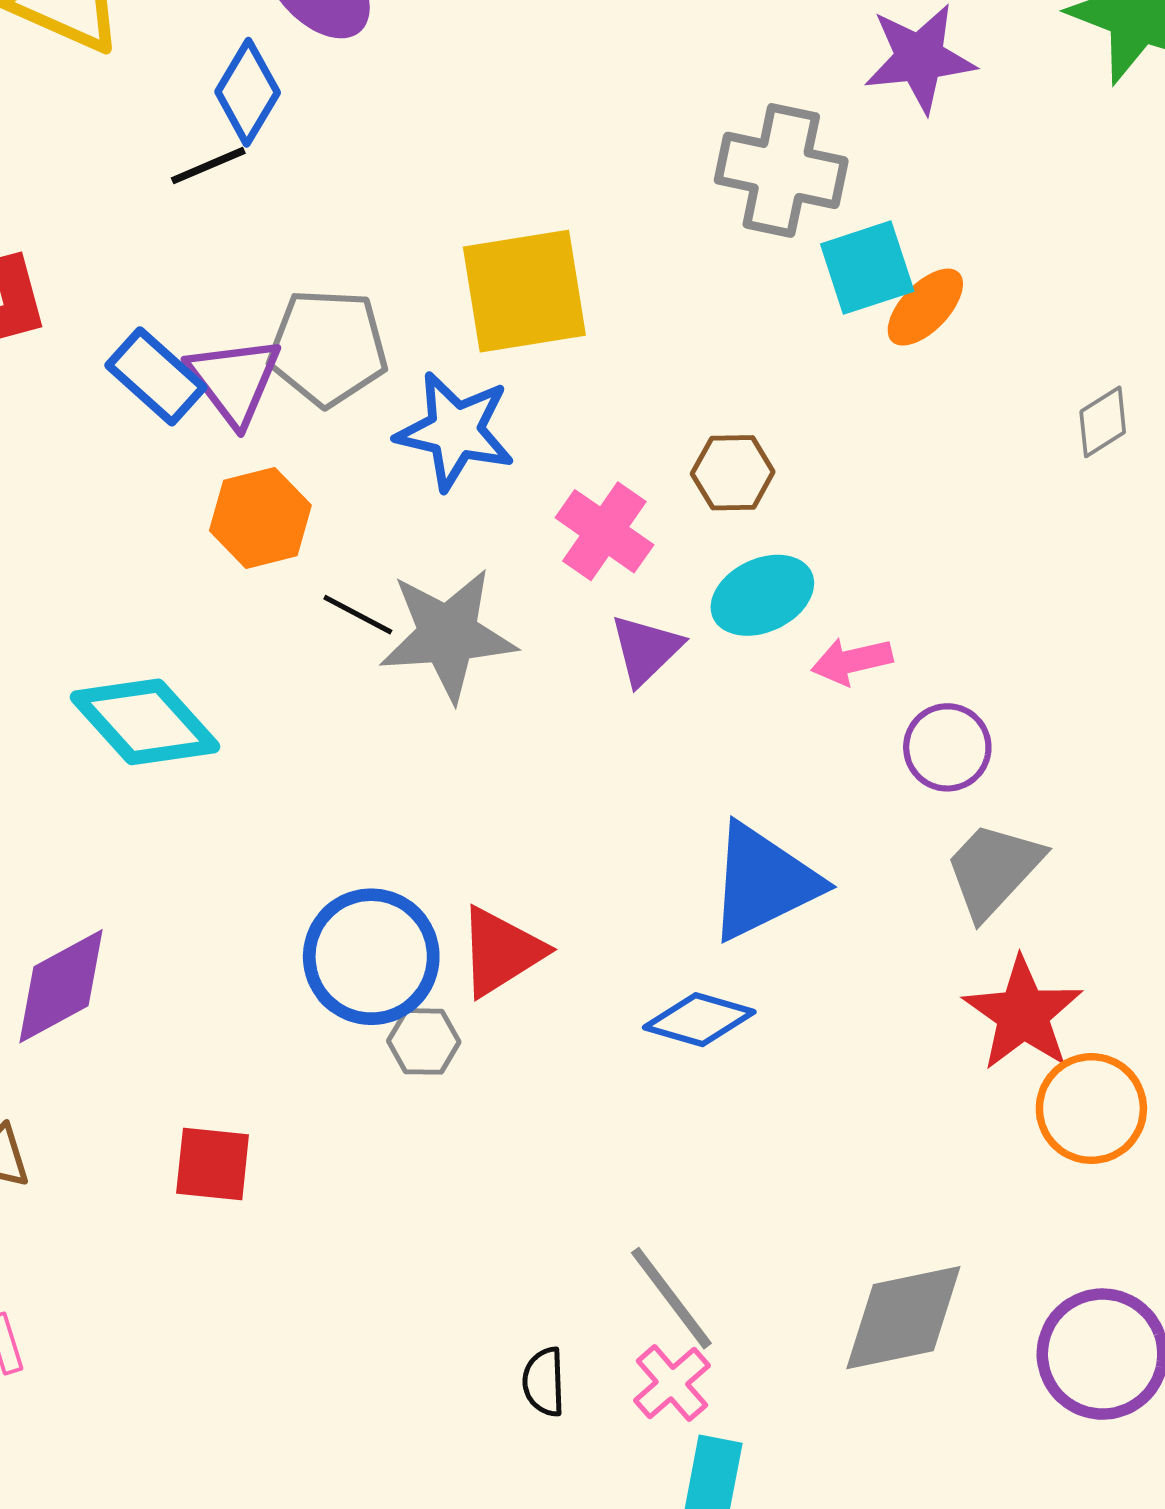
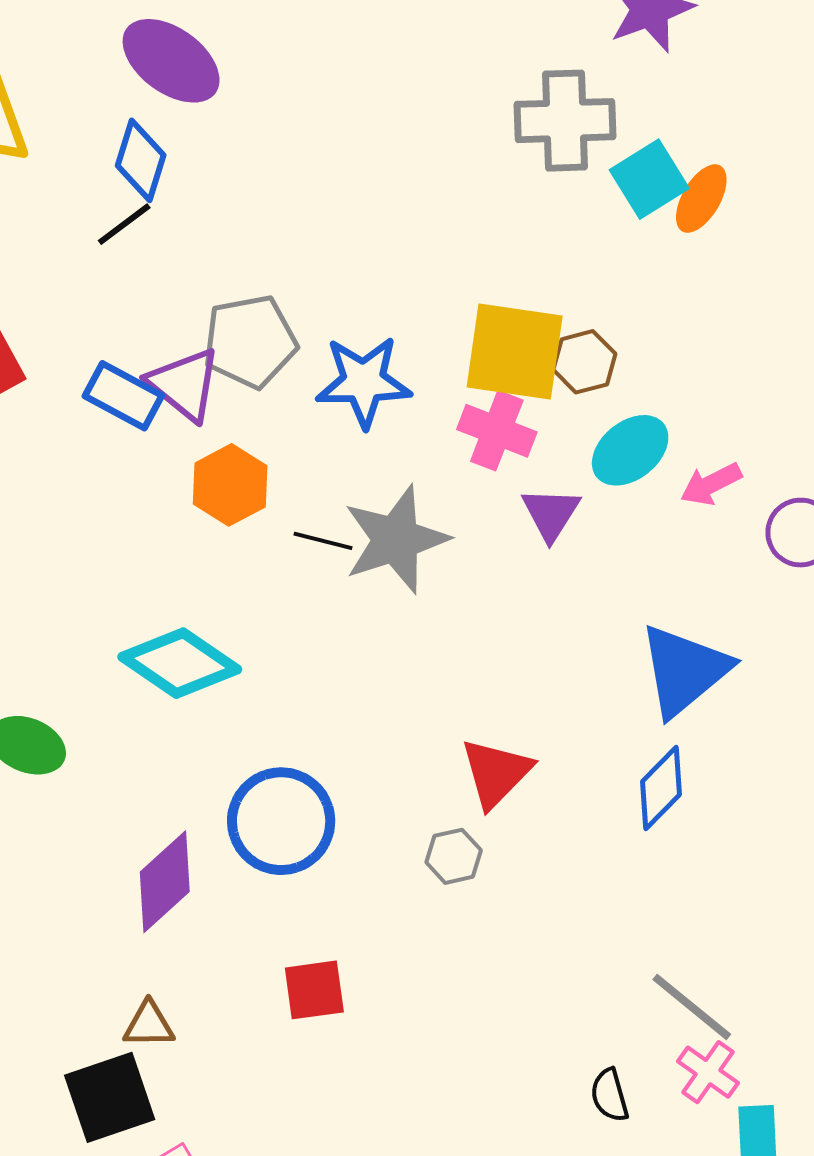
yellow square: (524, 291) -> (515, 352), moved, turned 31
blue circle: (371, 957) -> (281, 821), moved
blue diamond: (699, 1020) -> (661, 788), turned -48

